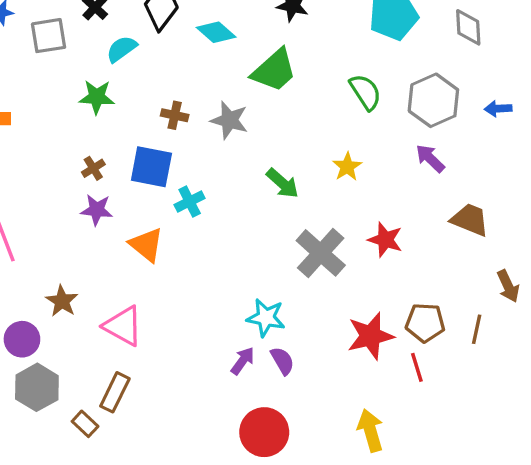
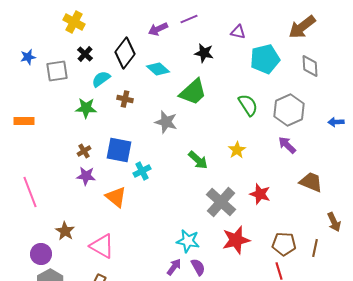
blue arrow: (498, 109) -> (336, 122), moved
brown cross: (175, 115) -> (125, 99), moved
red star: (370, 336) -> (236, 240), moved

